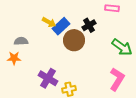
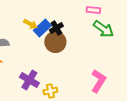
black cross: (89, 25) -> (56, 28), moved
green arrow: (122, 47) -> (103, 29), moved

